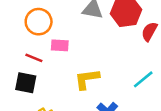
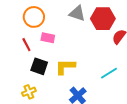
red line: (34, 58) -> (26, 45), turned 32
black square: (26, 83) -> (39, 66), moved

